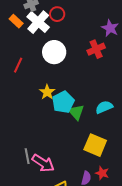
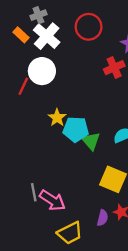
red circle: (57, 14) -> (89, 27), moved, size x1.5
white circle: (54, 52) -> (42, 71), moved
cyan pentagon: (63, 102) -> (76, 129), turned 30

